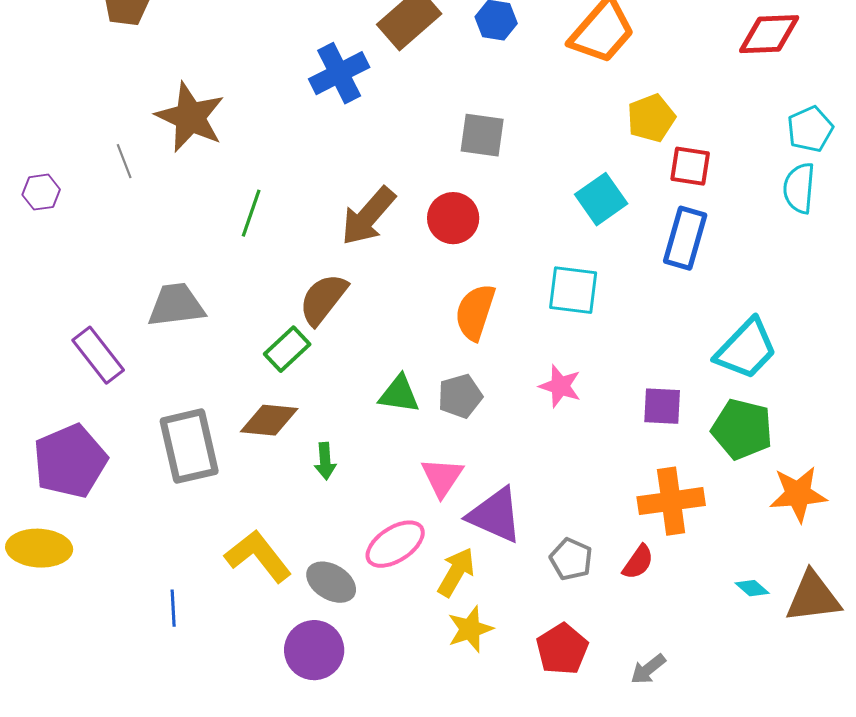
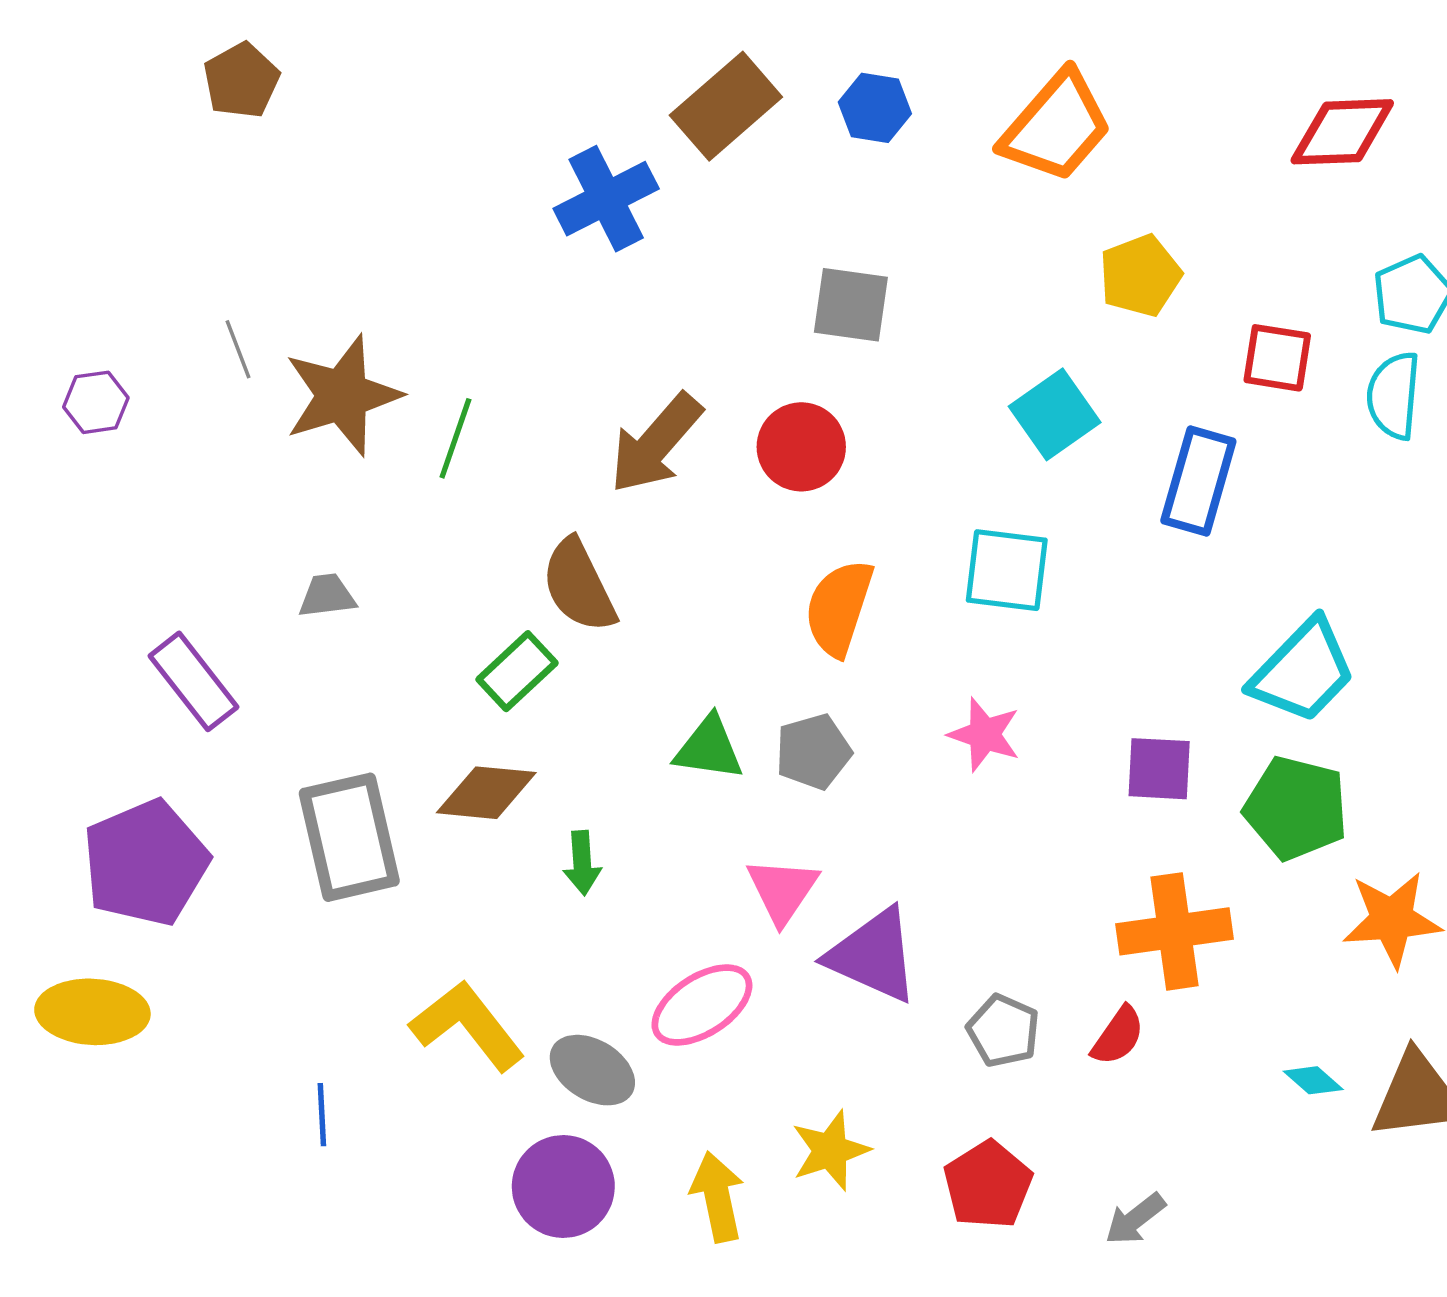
brown star: (190, 117) -> (342, 396), moved, turned 30
red square: (690, 166) -> (1277, 358), moved
brown semicircle: (323, 299) -> (579, 586), turned -64
gray trapezoid: (176, 305) -> (327, 596), size x0.6
yellow arrow: (456, 572) -> (717, 1197), moved, turned -42

